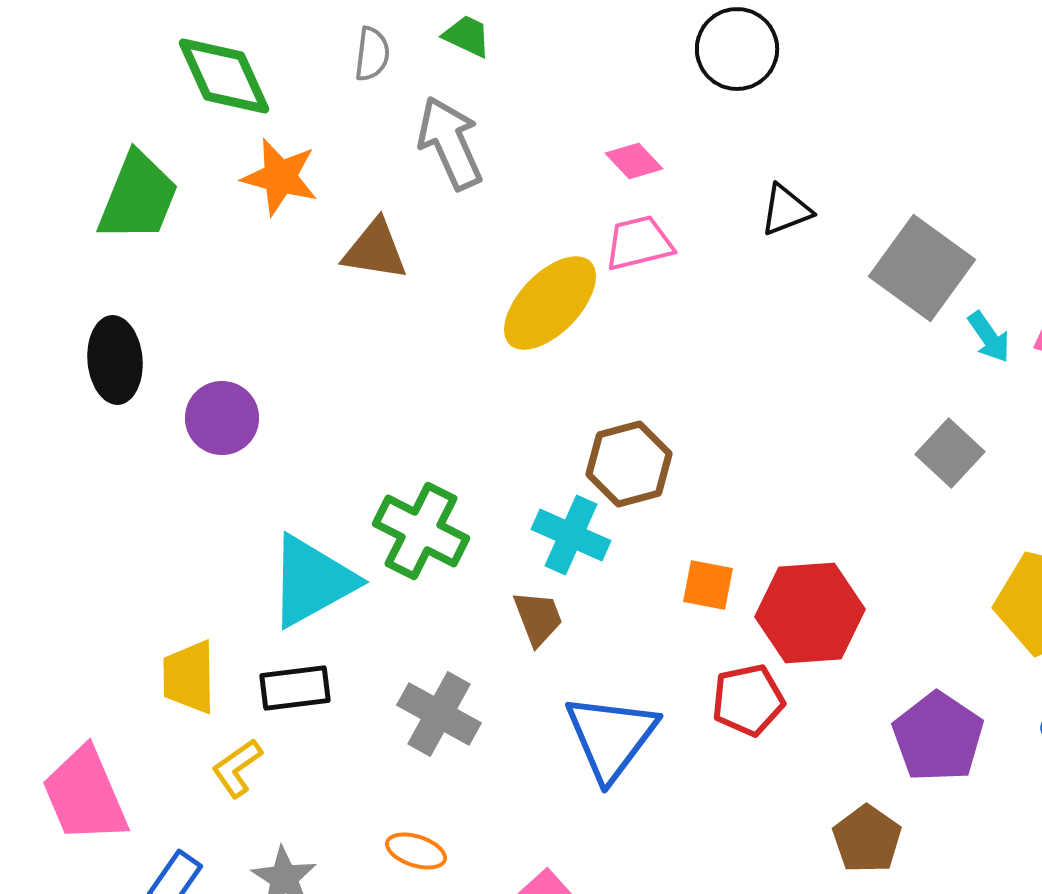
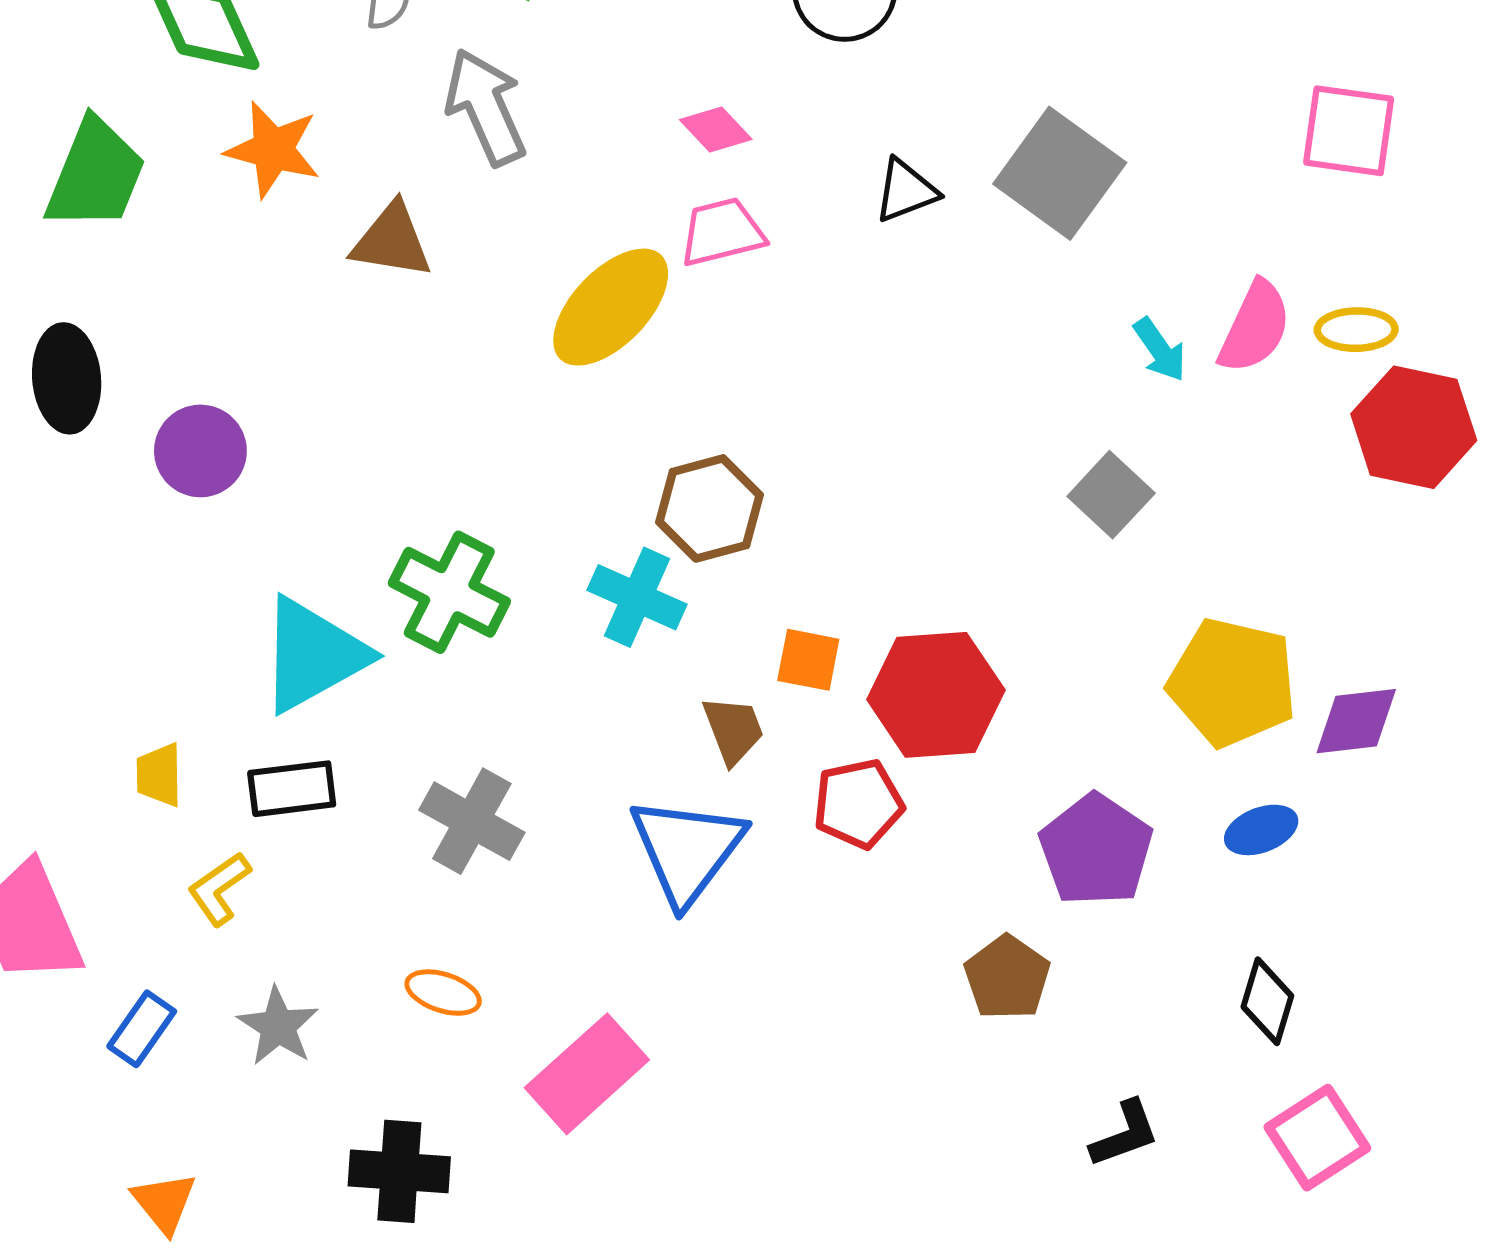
gray square: (922, 268) -> (1060, 173), moved
brown trapezoid: (538, 618) -> (733, 730), moved
yellow trapezoid: (189, 677) -> (159, 775), size x0.7

